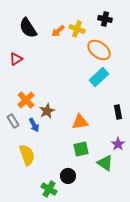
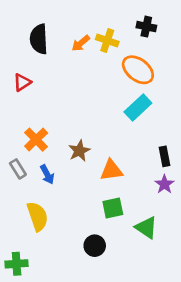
black semicircle: (28, 28) -> (39, 39), turned 30
brown star: (47, 111) -> (79, 151), moved
purple star: (118, 144) -> (164, 184), moved
green cross: (49, 189) -> (17, 264), moved, turned -35

